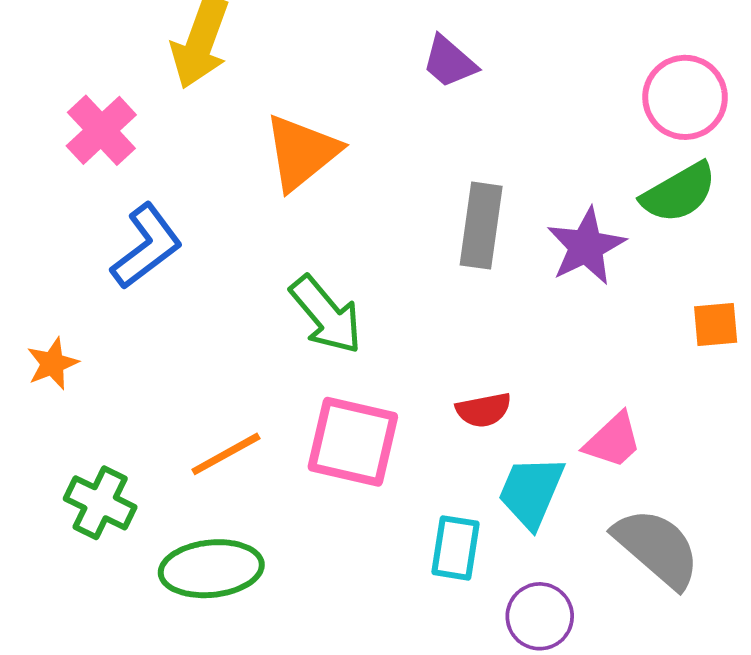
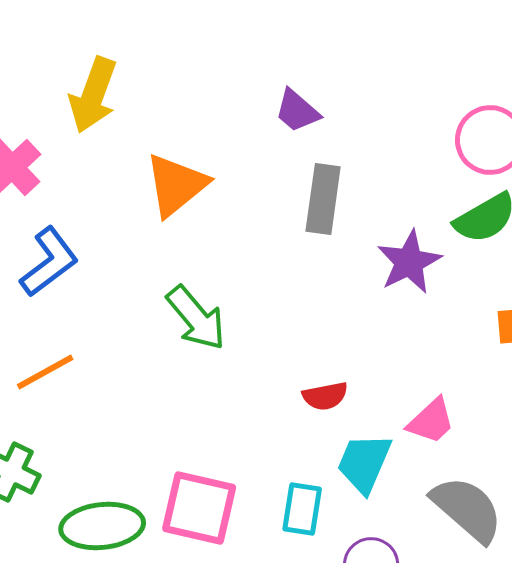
gray rectangle: (481, 226) -> (323, 199), moved
pink square: (353, 442) -> (199, 508), moved
orange line: (226, 454) -> (45, 372), moved

